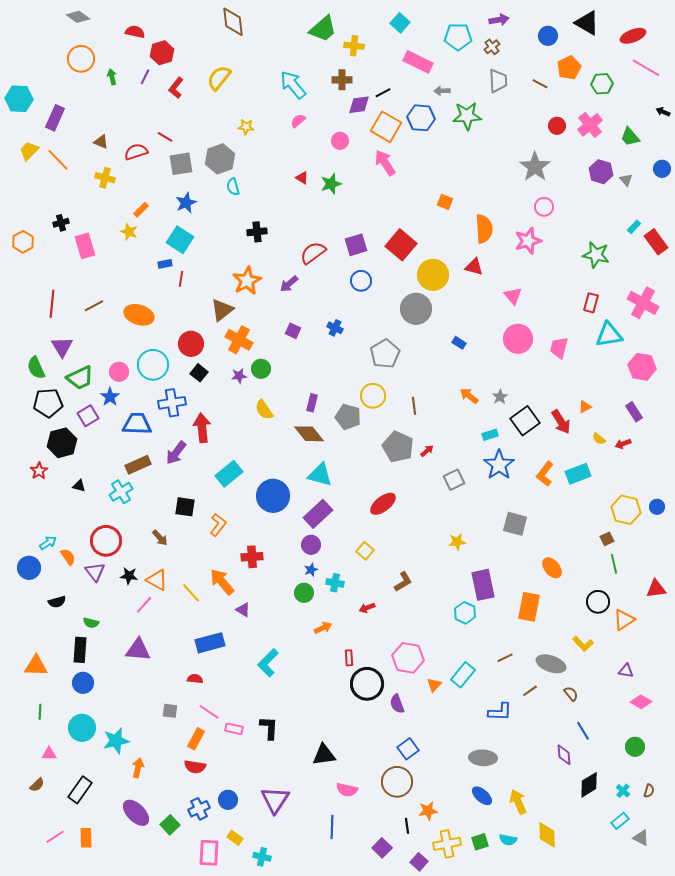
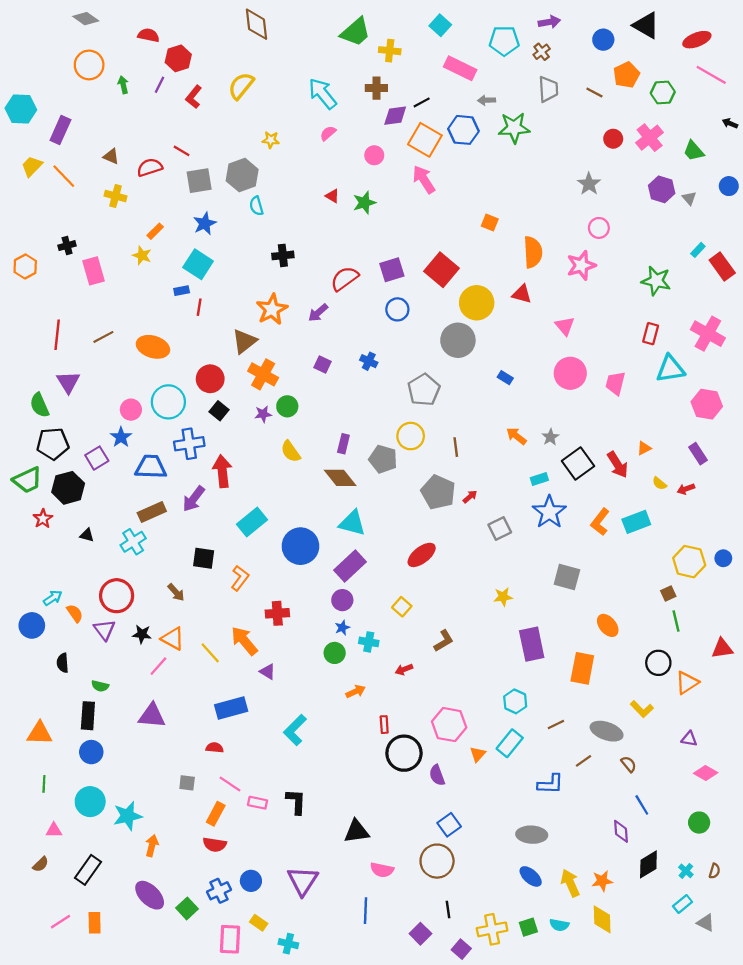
gray star: (535, 167) -> (589, 184), size x0.7
green trapezoid: (80, 378) -> (27, 480), moved
black semicircle: (57, 602) -> (63, 663), turned 102
cyan hexagon: (465, 613) -> (515, 701), moved
orange star: (428, 811) -> (602, 881), moved

